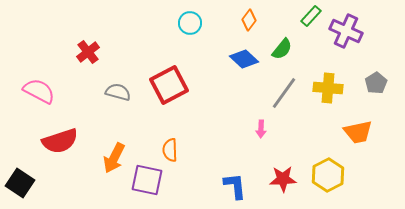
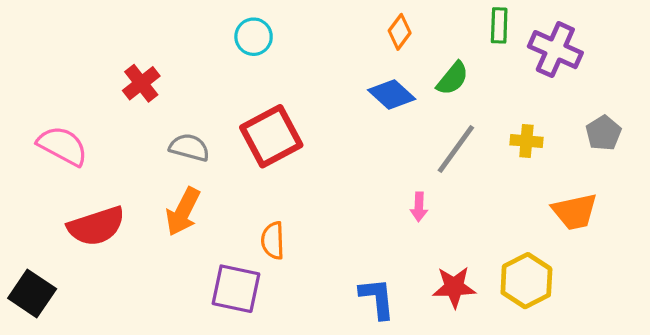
green rectangle: (311, 16) -> (499, 25), turned -40
cyan circle: (190, 23) -> (254, 37), moved
yellow cross: (328, 88) -> (526, 141), size x0.7
orange arrow: (114, 158) -> (183, 212), moved

